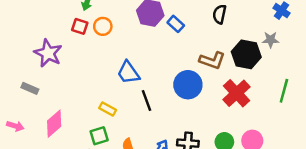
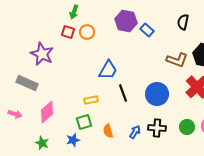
blue trapezoid: (128, 73) -> (108, 70), turned -115
blue circle: (188, 85) -> (157, 94), moved
gray rectangle: (30, 88) -> (27, 83), size x1.5
yellow rectangle: (108, 109) -> (91, 100), turned -40

